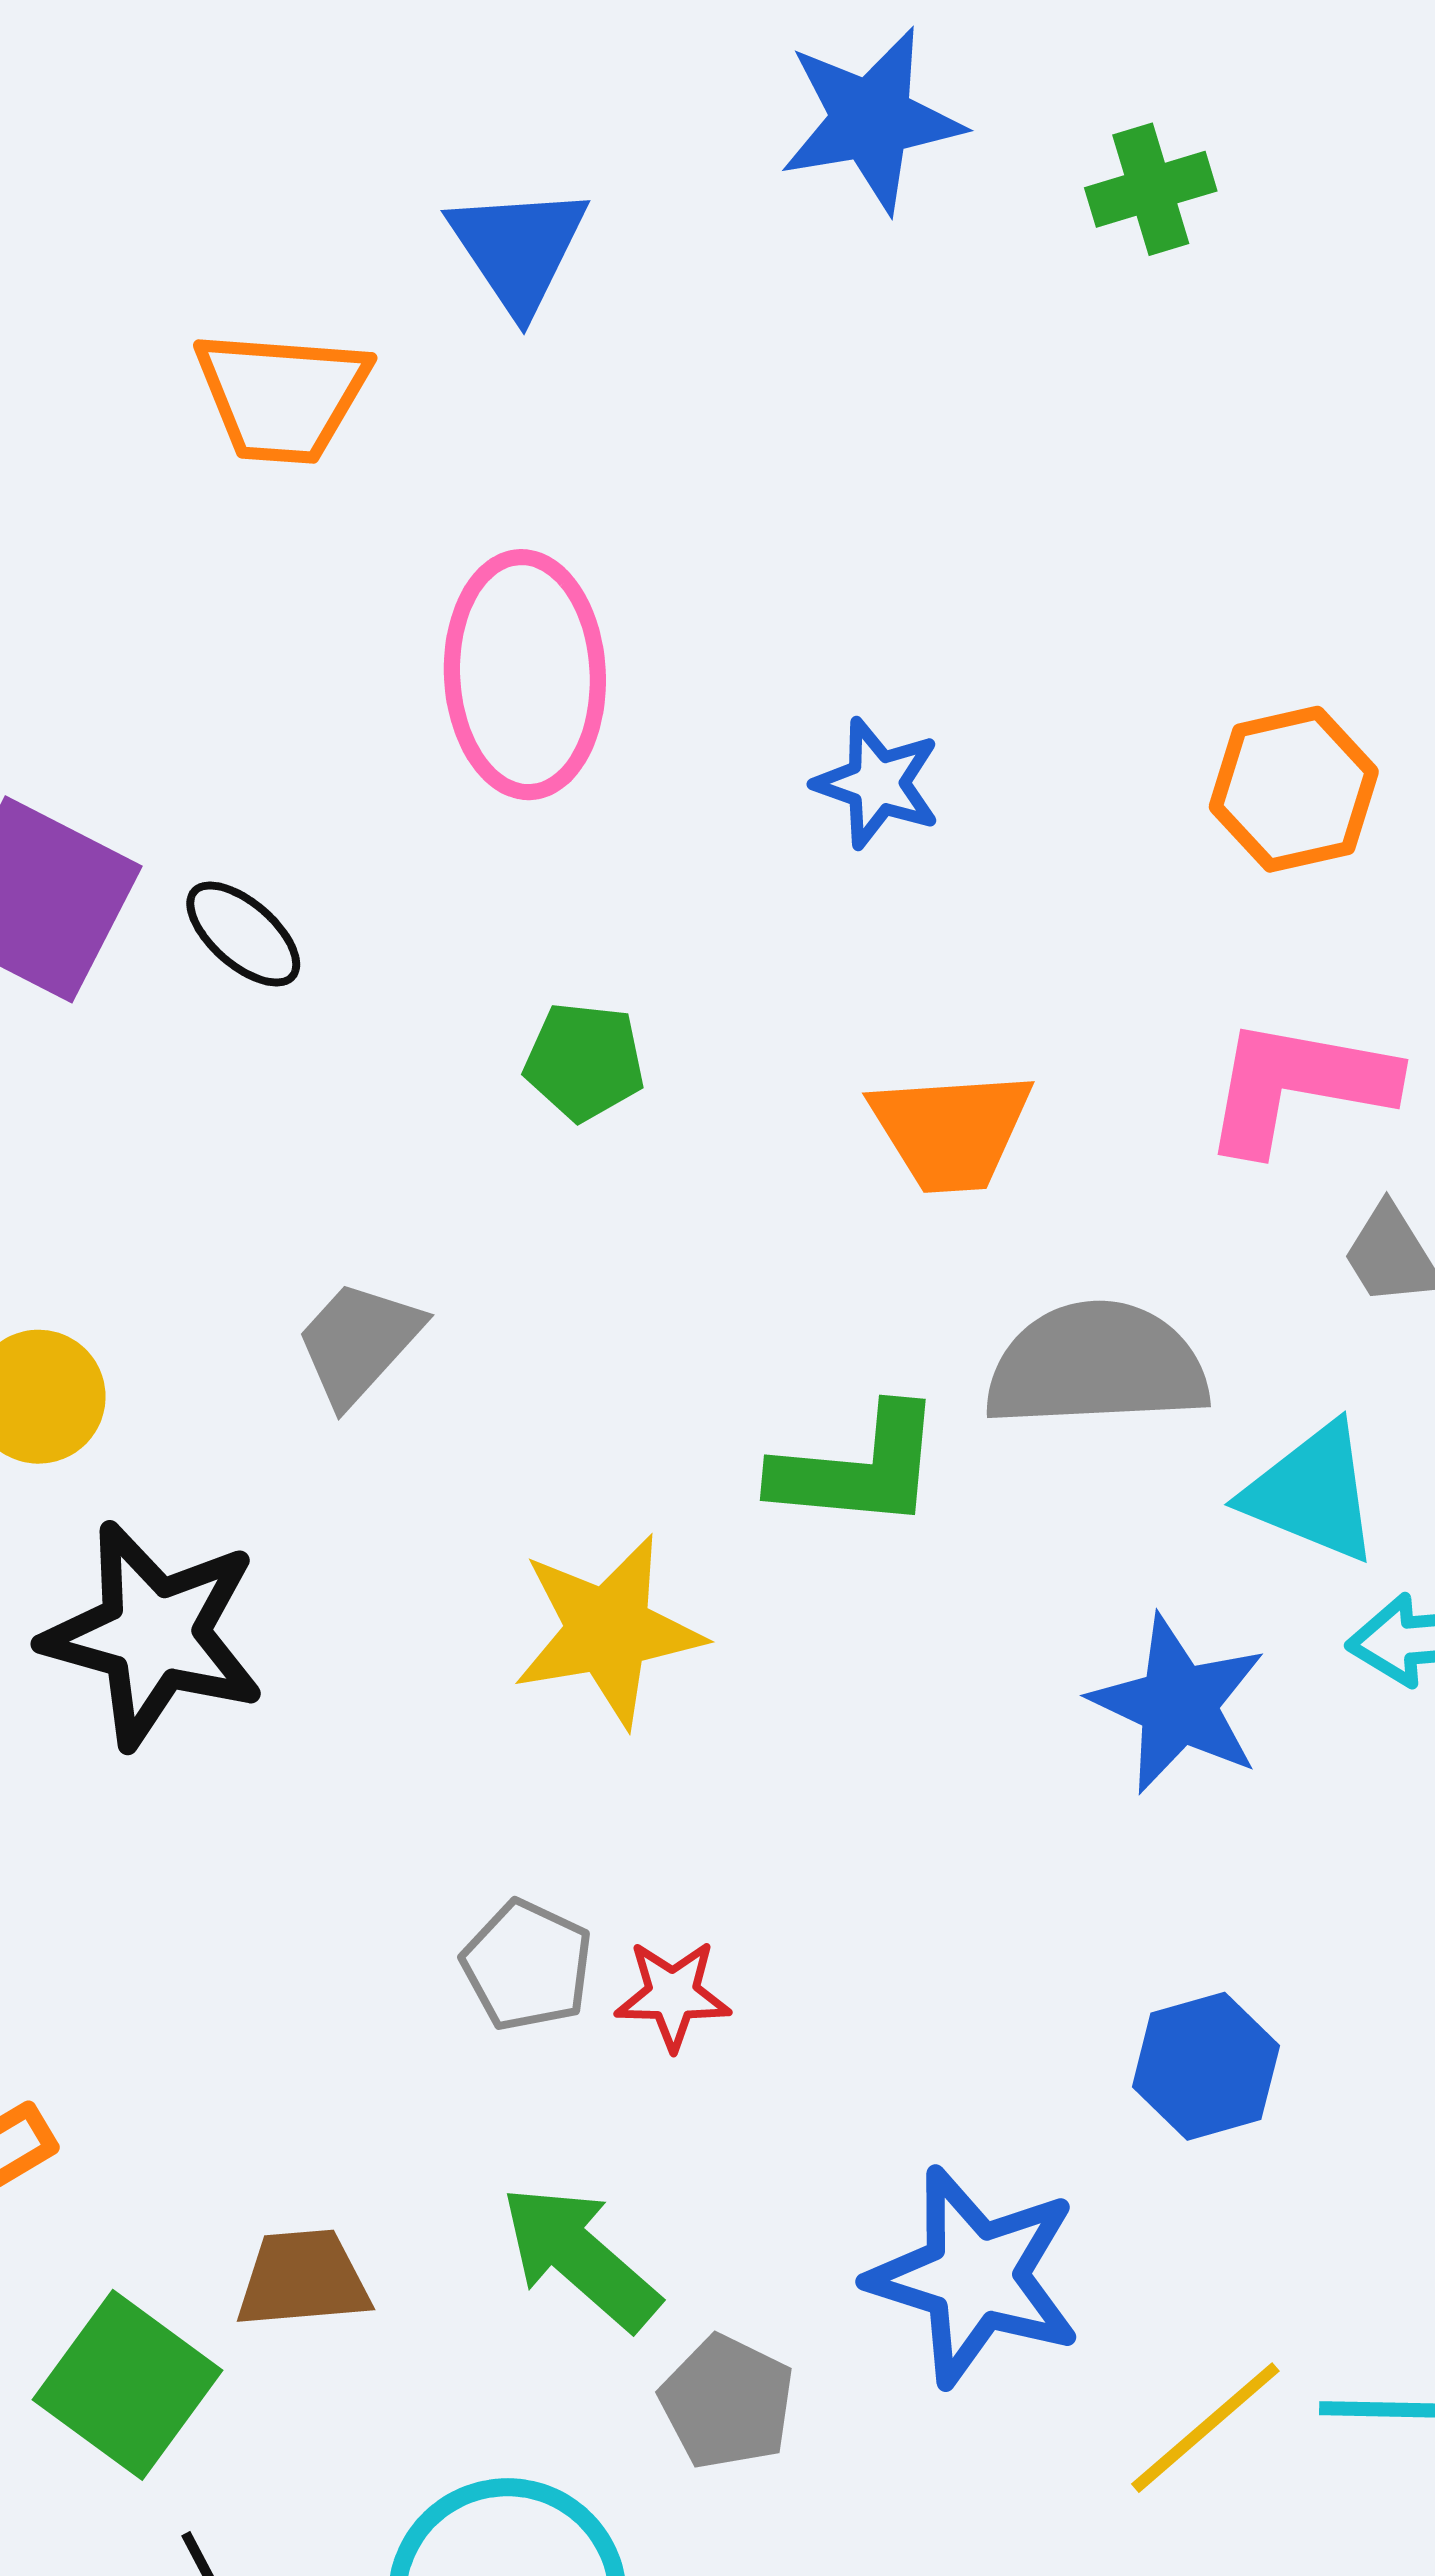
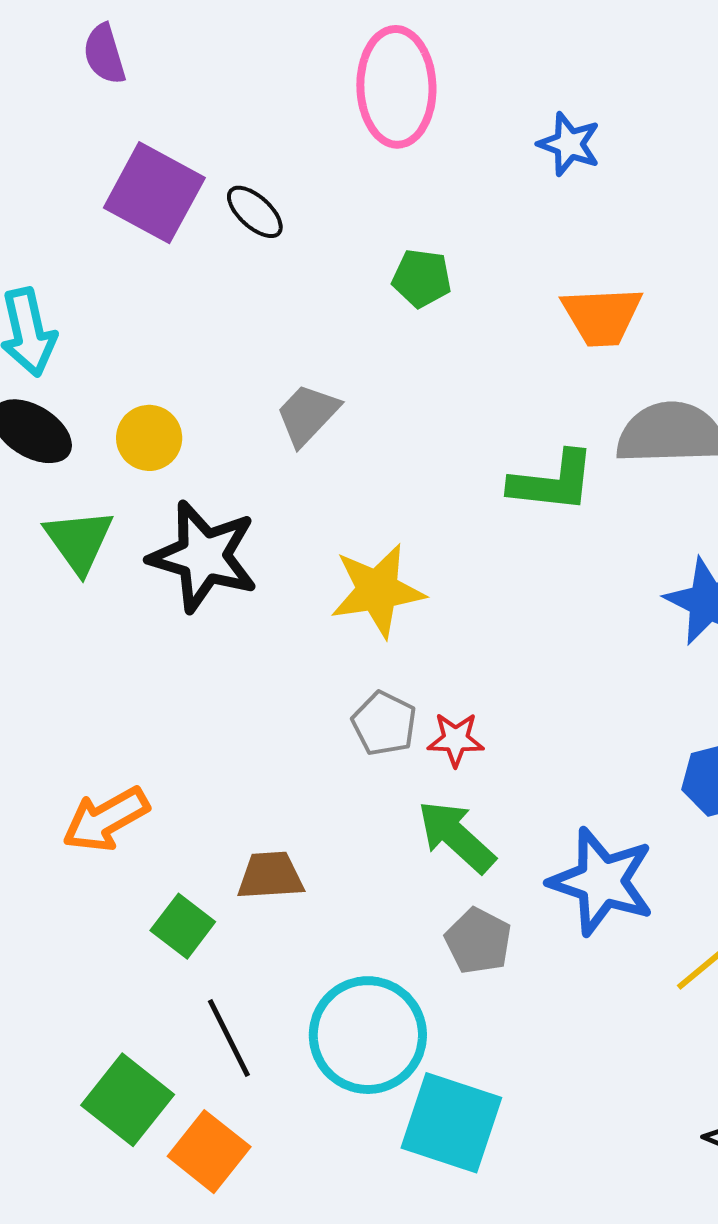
yellow star: (608, 1631) -> (377, 591), moved
green arrow: (580, 2257) -> (456, 837), moved
green square: (127, 2385) -> (183, 926), size x0.7

